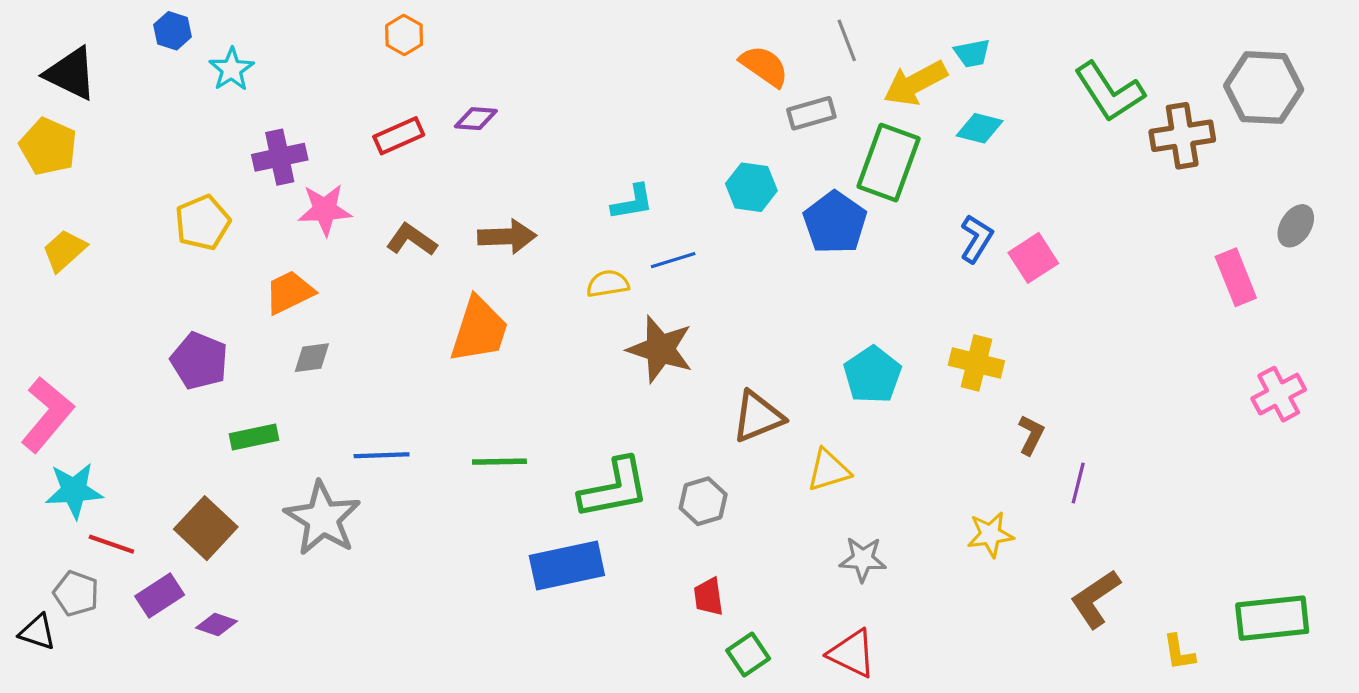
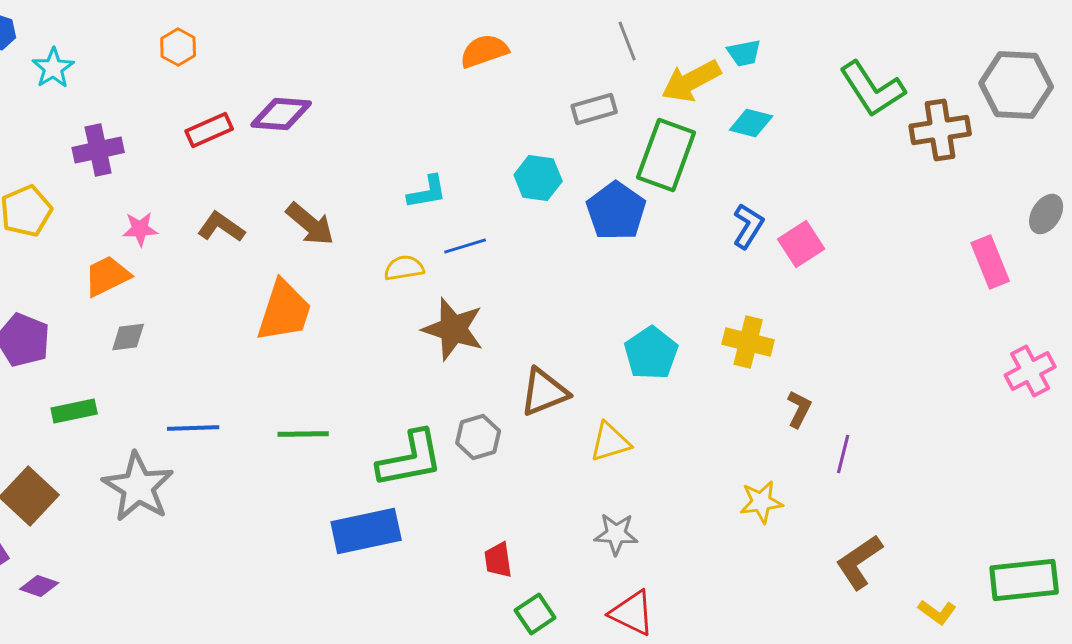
orange hexagon: (404, 35) -> (178, 47), moved
orange semicircle: (764, 66) -> (484, 51), moved, turned -54
purple diamond: (476, 119) -> (281, 114), size x1.5
pink star: (325, 210) -> (140, 229), moved, size x0.7
brown arrow: (507, 237) -> (310, 224), turned 42
gray hexagon: (703, 501) -> (478, 437), moved
gray star: (863, 559) -> (616, 534), moved
yellow L-shape: (1179, 652) -> (937, 612), turned -45

